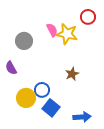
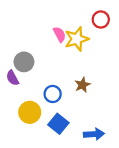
yellow star: (67, 34) -> (77, 39), turned -30
gray circle: (24, 41) -> (24, 62), moved
blue circle: (42, 90) -> (53, 94), moved

